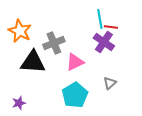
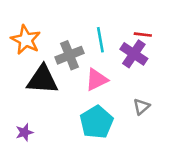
cyan line: (100, 19) -> (100, 40), moved

